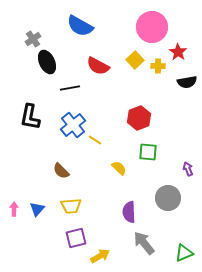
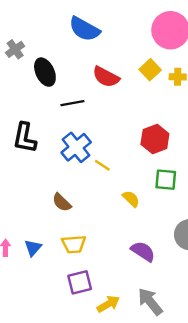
gray cross: (33, 39) -> (15, 49), moved
purple semicircle: (129, 212) -> (143, 251), turned 125
gray arrow: (144, 243) -> (150, 302), moved

